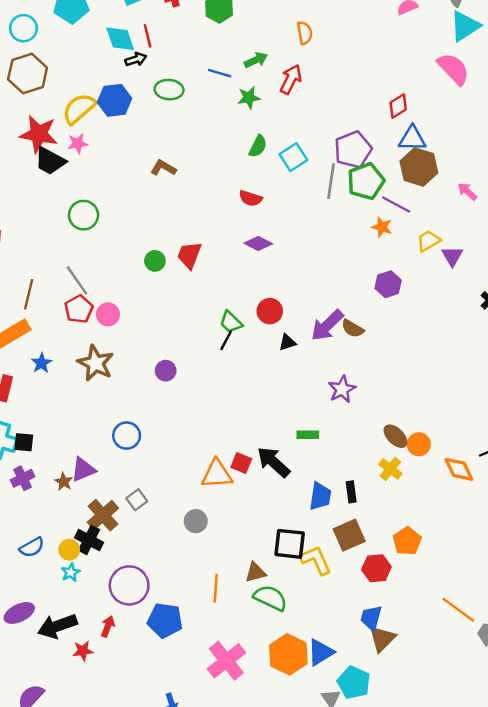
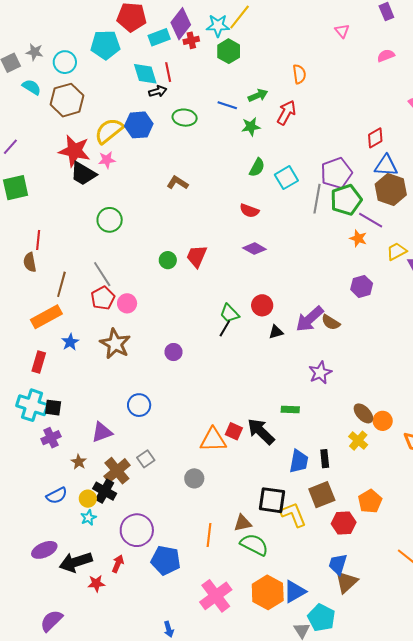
brown star: (64, 482) -> (79, 462), moved

